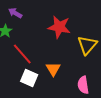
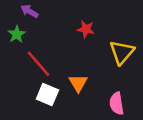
red star: (59, 27) -> (86, 29), size x0.6

